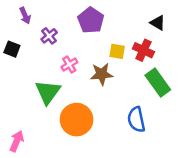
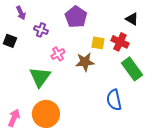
purple cross: (49, 36) -> (41, 30), turned -32
orange circle: (77, 120) -> (46, 114), moved

